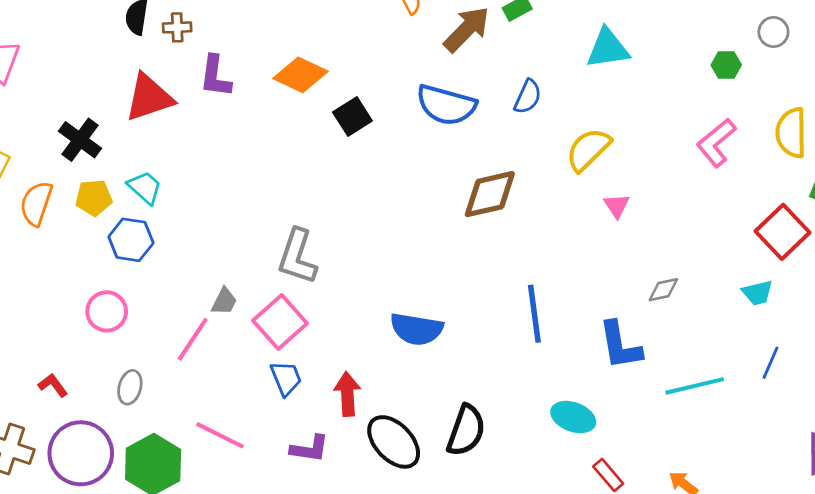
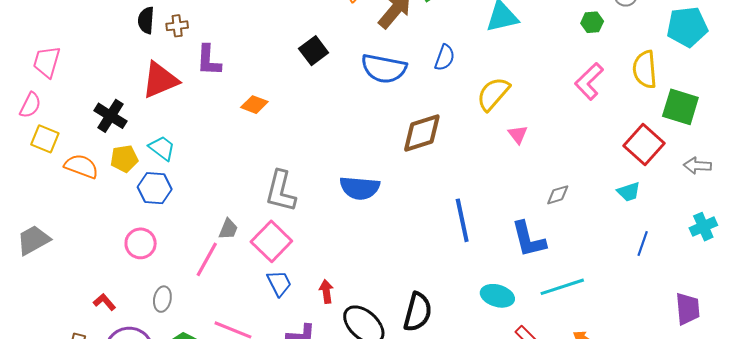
orange diamond: (300, 75) -> (254, 105), moved, size x0.7
black square: (352, 117) -> (314, 51), moved
orange semicircle: (36, 203) -> (81, 166), turned 96
blue semicircle: (416, 329) -> (360, 188), moved
cyan line: (695, 386) -> (562, 287), moved
red arrow: (347, 394) -> (326, 291), size x0.7

